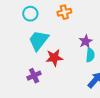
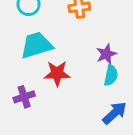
cyan trapezoid: (39, 40) -> (36, 45), turned 30

